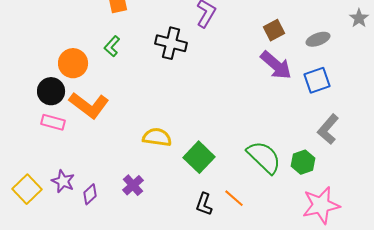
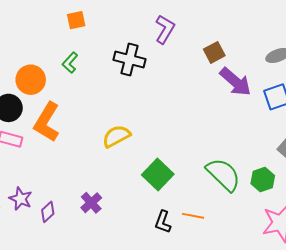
brown square: (274, 30) -> (214, 52), moved
orange L-shape: (89, 105) -> (47, 122), turned 84
yellow semicircle: (157, 137) -> (116, 136), moved, turned -36
orange line: (234, 198) -> (193, 216), turned -30

